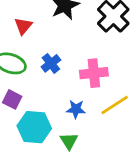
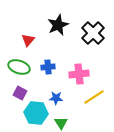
blue cross: (51, 63) -> (48, 67), turned 32
blue star: (76, 109) -> (56, 98), moved

